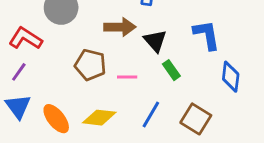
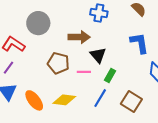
black triangle: (155, 41) -> (98, 55), moved
green rectangle: (171, 70) -> (110, 76), moved, turned 64

